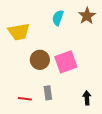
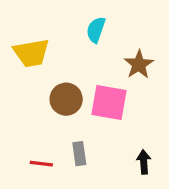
brown star: (87, 16) -> (139, 64), moved
pink square: (66, 62) -> (109, 102), turned 30

